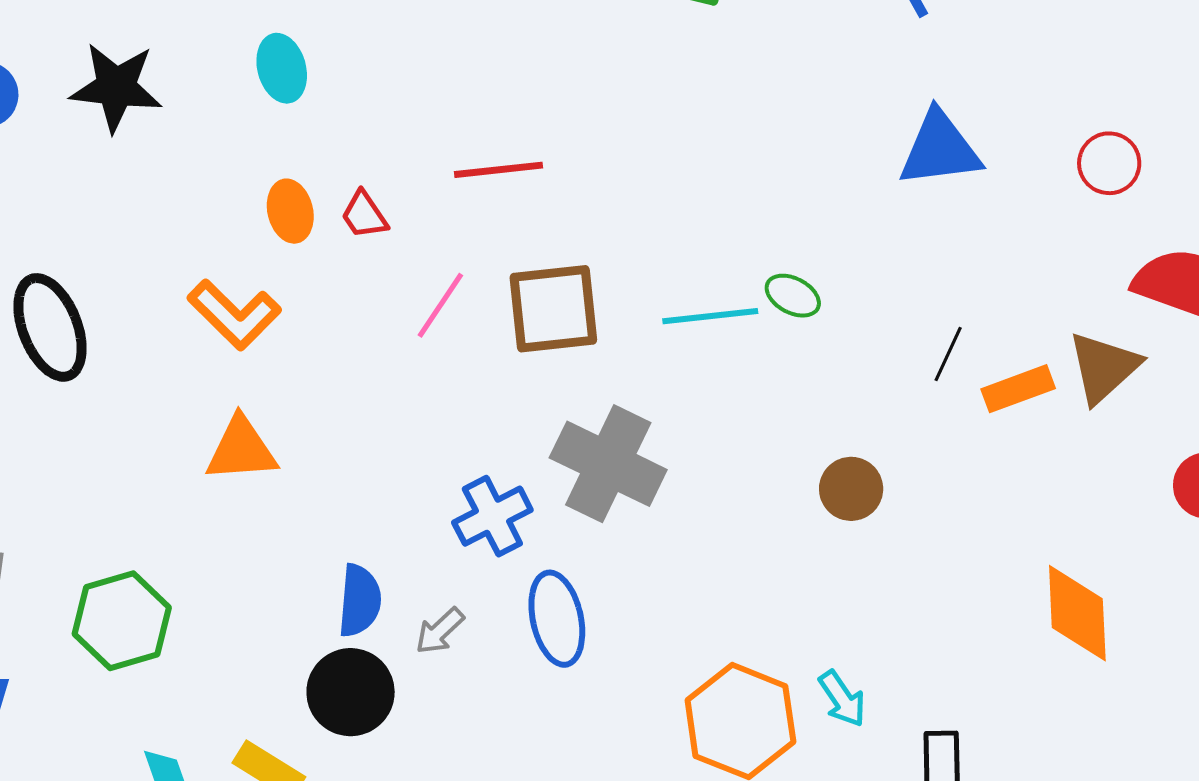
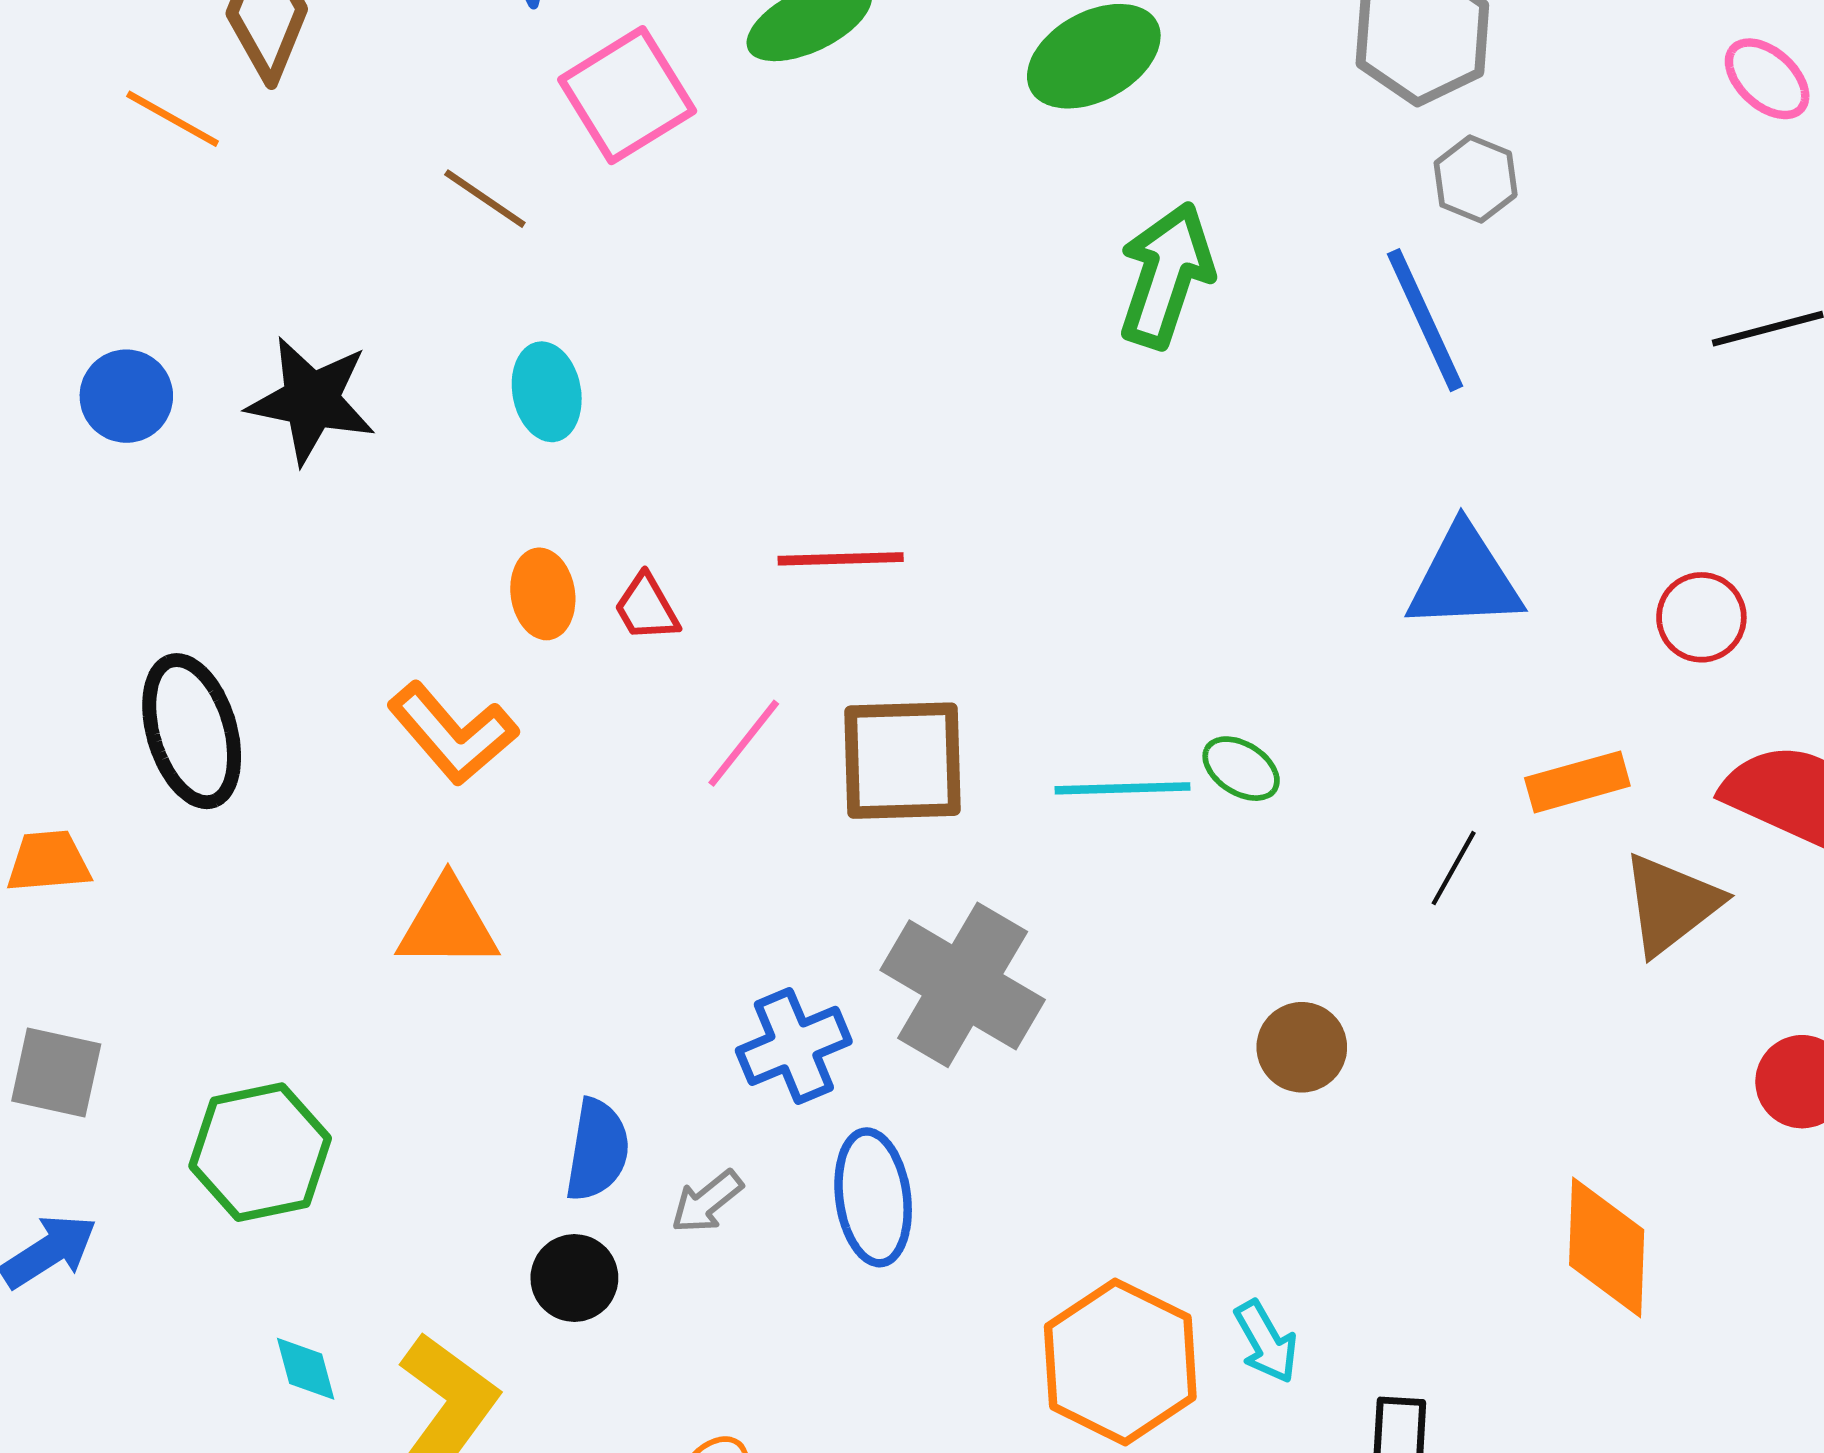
orange rectangle: (1018, 389) -> (1577, 782), moved
black circle: (351, 692) -> (574, 1278), size x0.7

